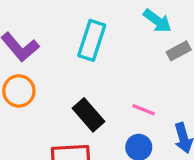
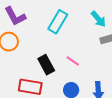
pink line: (144, 110) -> (73, 61), moved

